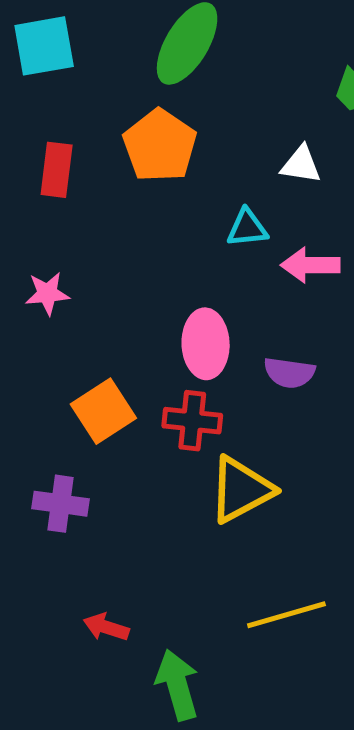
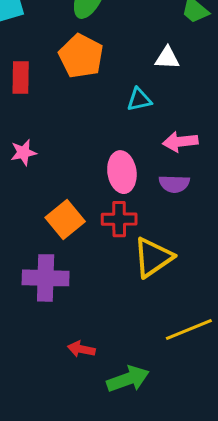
pink arrow: (310, 265) -> (180, 142), moved
purple cross: (60, 504) -> (46, 278), size x1.4
green arrow: (177, 685) -> (128, 379), turned 93

